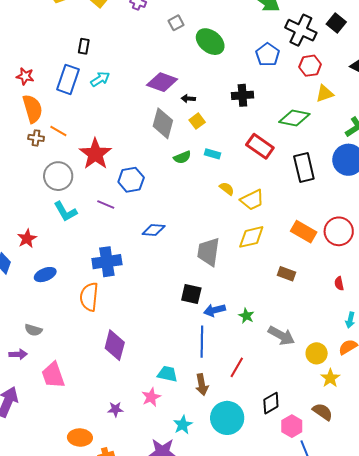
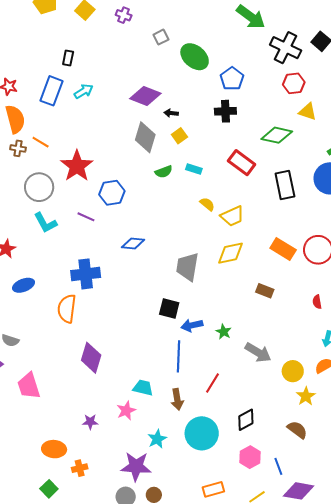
blue pentagon: (268, 55) -> (232, 79), moved
yellow triangle: (325, 93) -> (308, 112), turned 36
pink hexagon: (292, 426) -> (250, 457), moved

